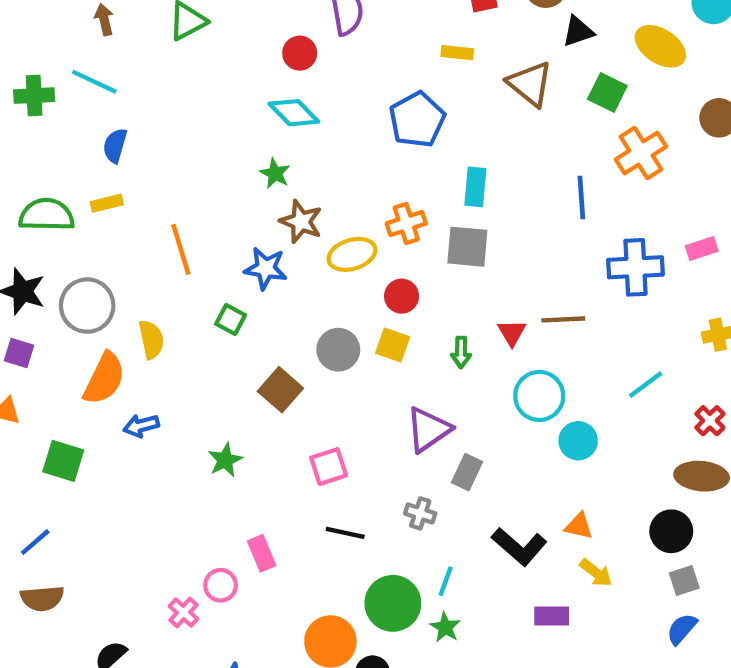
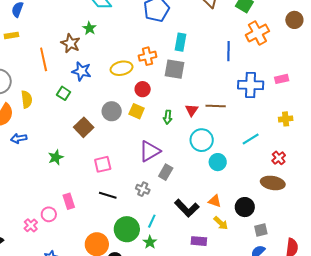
brown star: (301, 222) -> (70, 43), moved
black circle: (671, 531) -> (245, 207), moved

